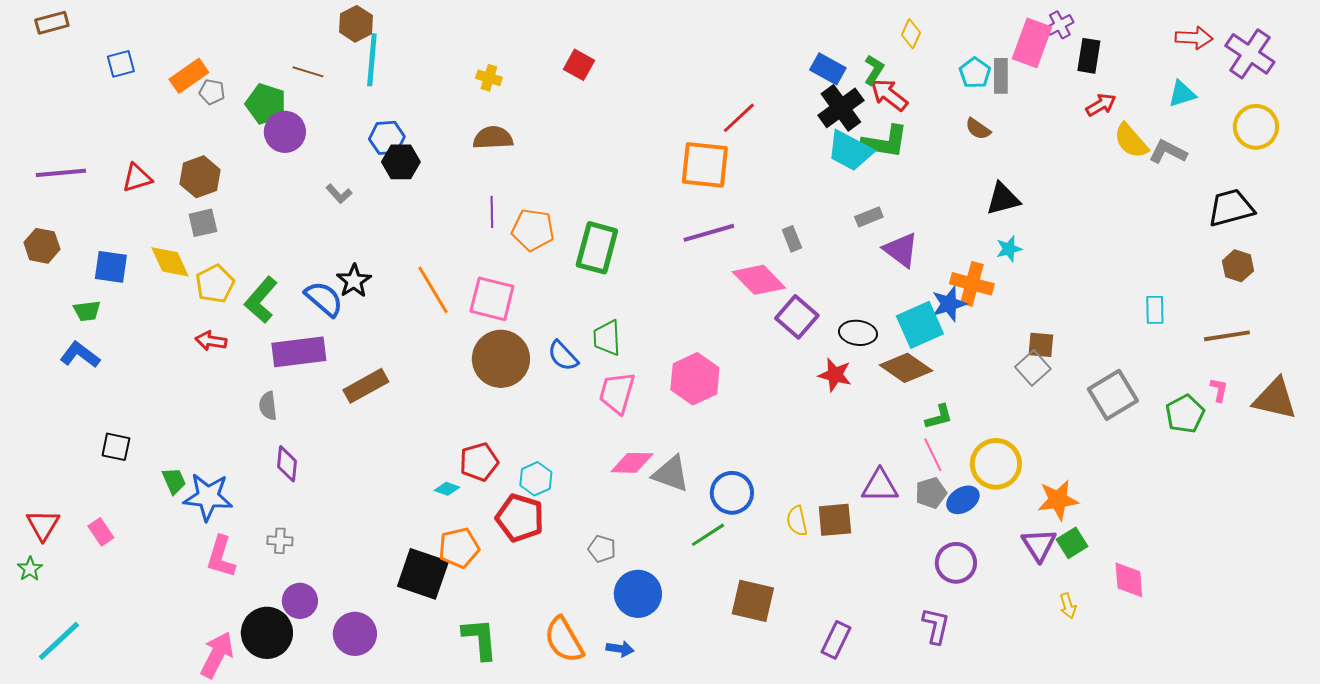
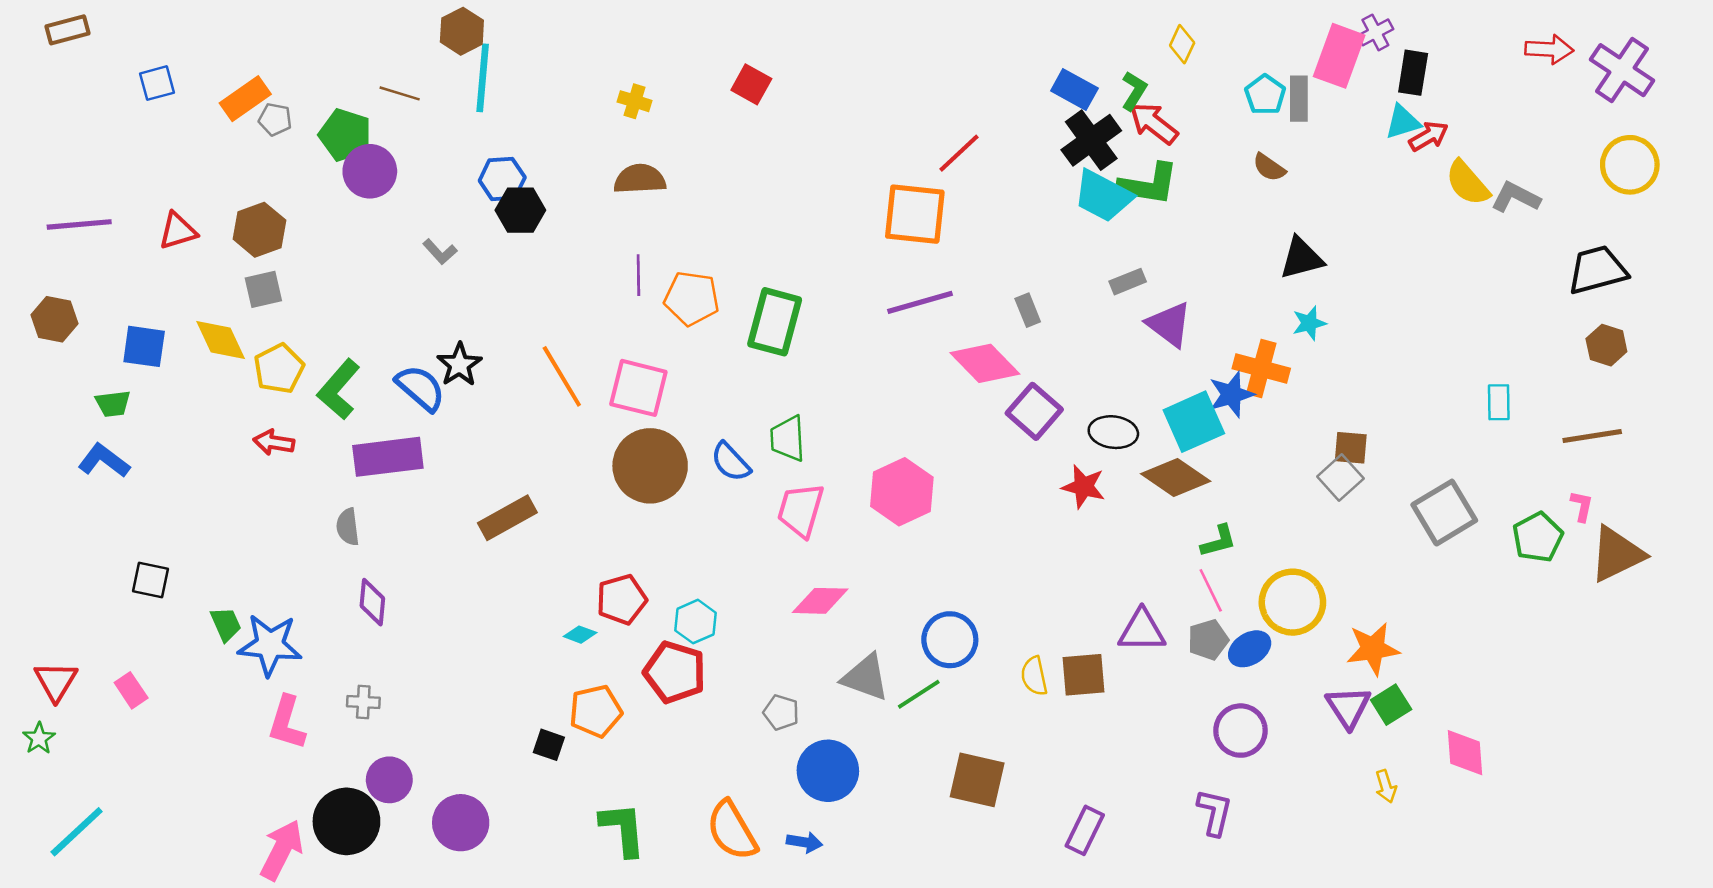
cyan triangle: (1182, 94) -> (1403, 122), moved
brown rectangle: (366, 386) -> (507, 518), moved
brown triangle: (1275, 399) -> (1617, 554), moved, turned -39
gray triangle: (671, 474) -> (866, 677), moved
black square: (423, 574) -> (549, 745), size x0.5

